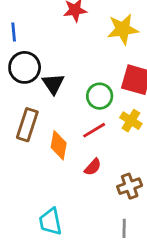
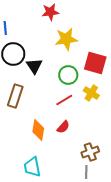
yellow star: (123, 29) -> (66, 39), moved
orange diamond: (59, 145) -> (38, 130), moved
brown cross: (130, 186) -> (90, 152), moved

